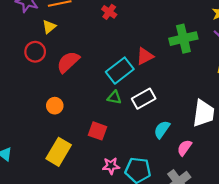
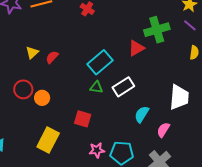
yellow triangle: (49, 27) -> (32, 53), moved
red circle: (35, 52) -> (23, 89), moved
red triangle: (145, 56) -> (136, 48), moved
red semicircle: (68, 62) -> (52, 57), size x0.6

